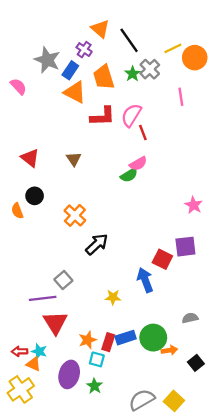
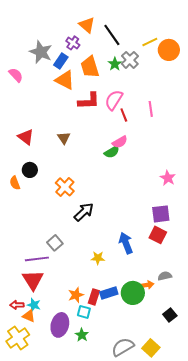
pink line: (181, 97) -> (151, 109), moved
red square: (162, 259) -> (158, 235), moved
red triangle: (55, 323) -> (33, 280), moved
orange arrow: (169, 350) -> (147, 285), moved

